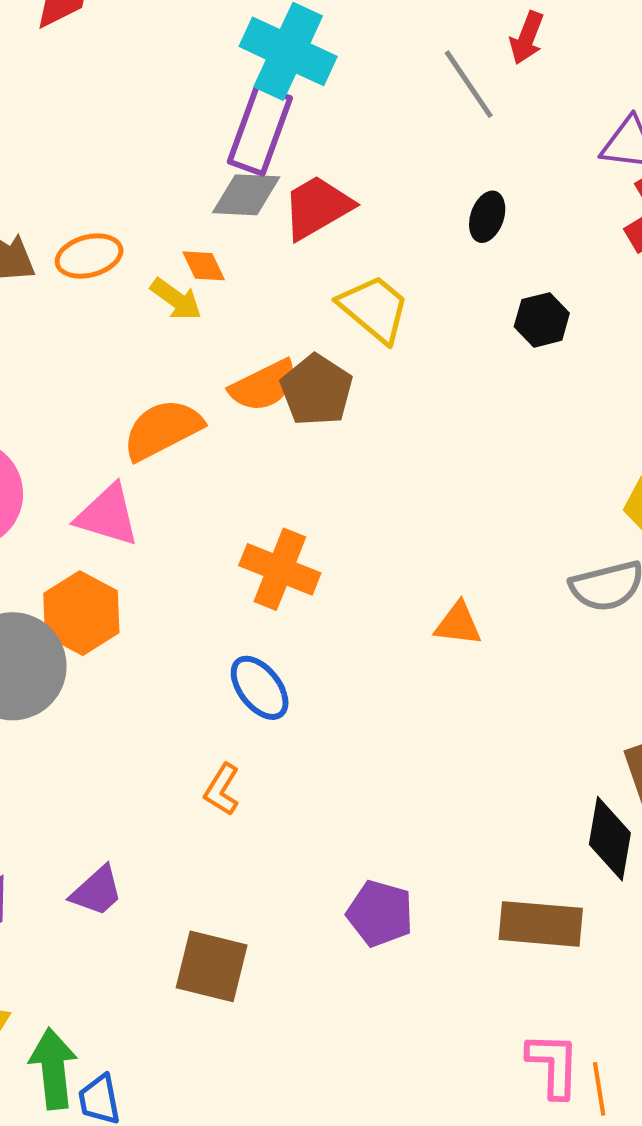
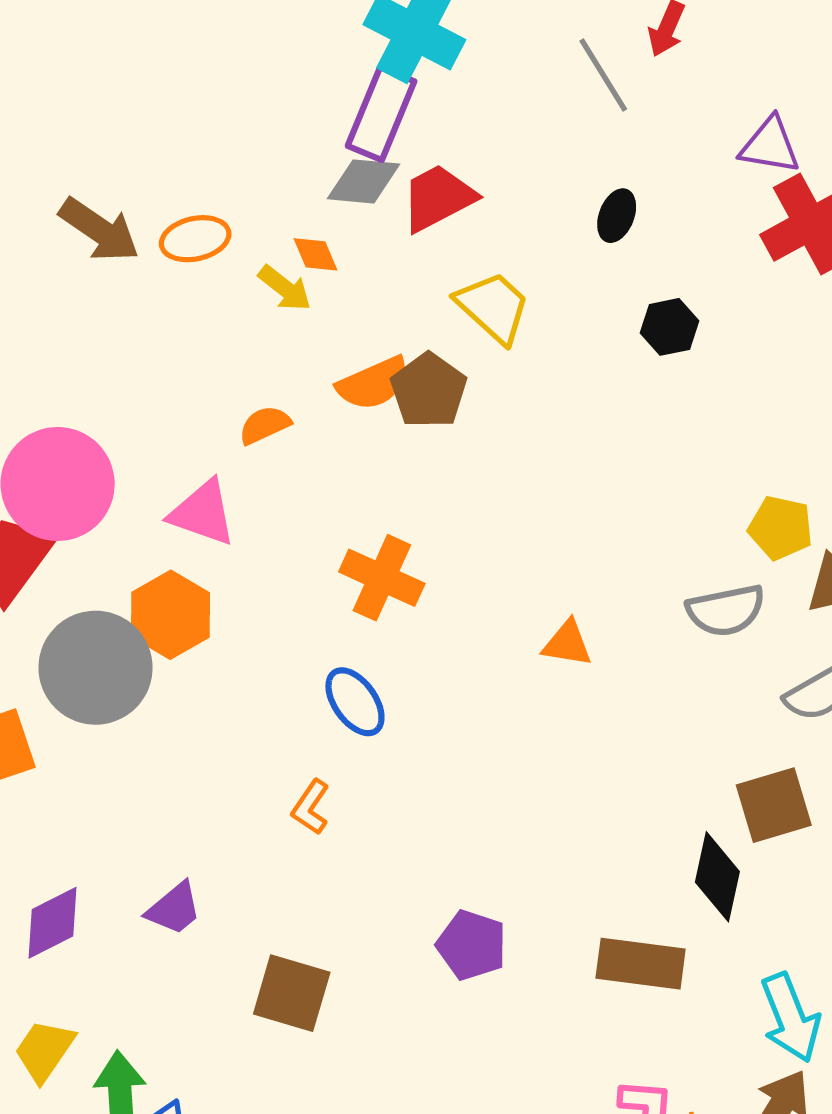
orange semicircle: (163, 429) -> (265, 425), size x0.6

